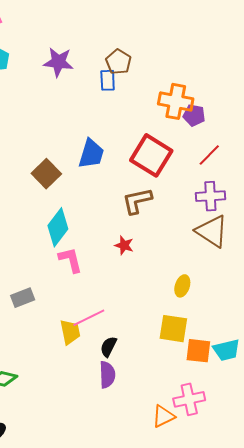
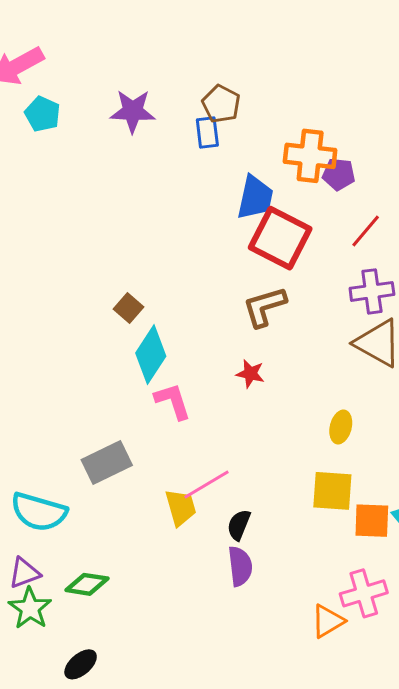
blue trapezoid: (91, 154) -> (255, 198), moved
brown square: (46, 174) -> (129, 308), moved, size x0.7
gray rectangle: (23, 298) -> (107, 462), size x1.4

